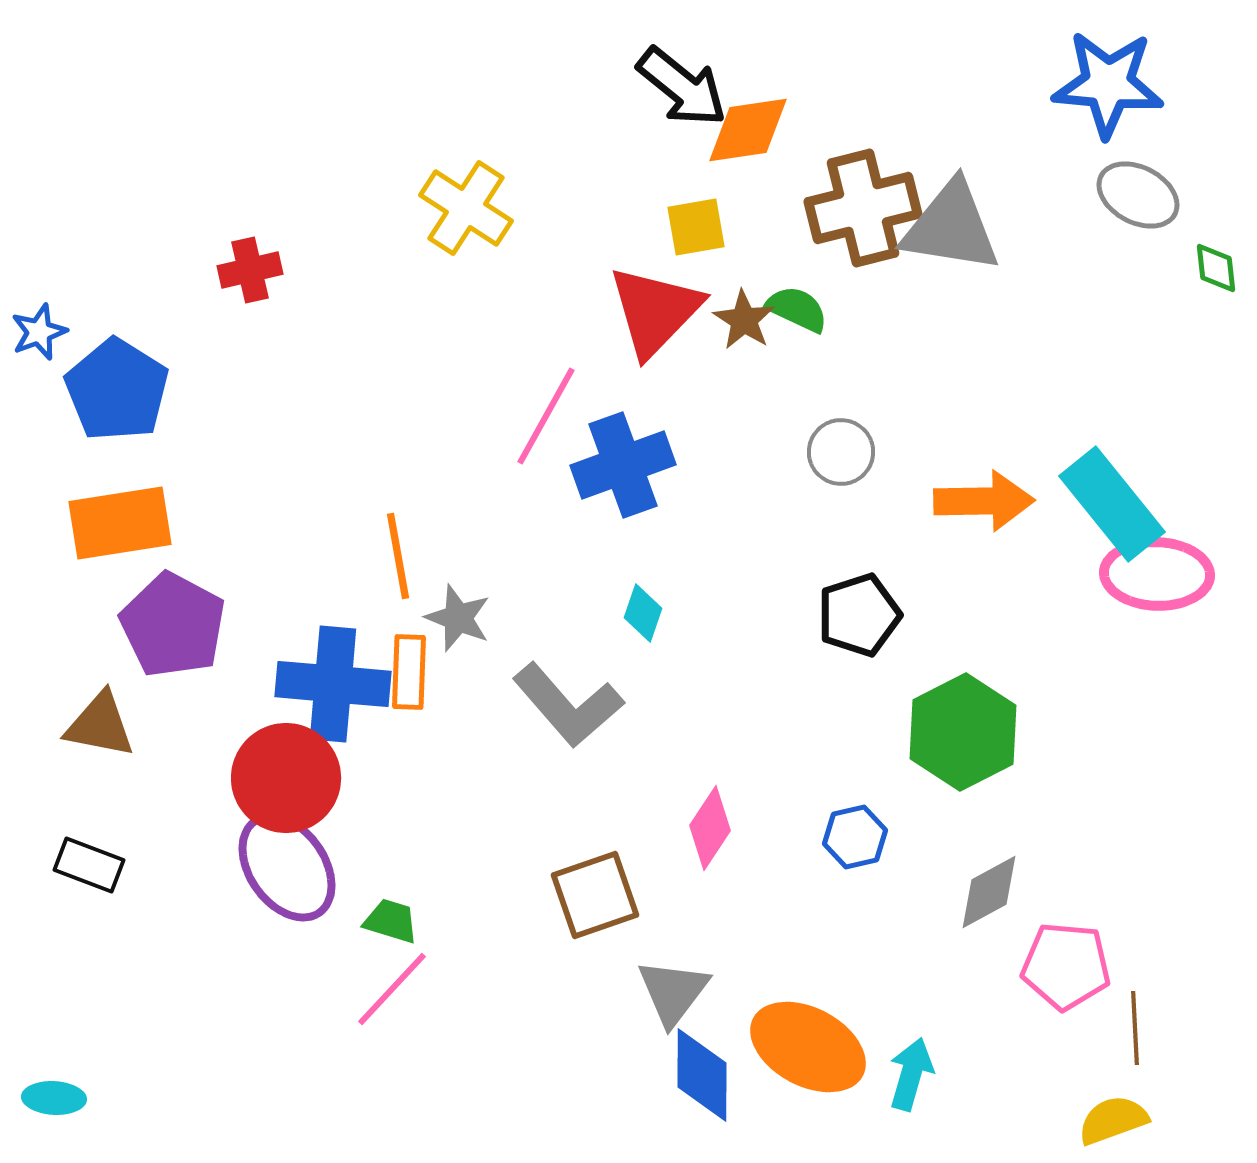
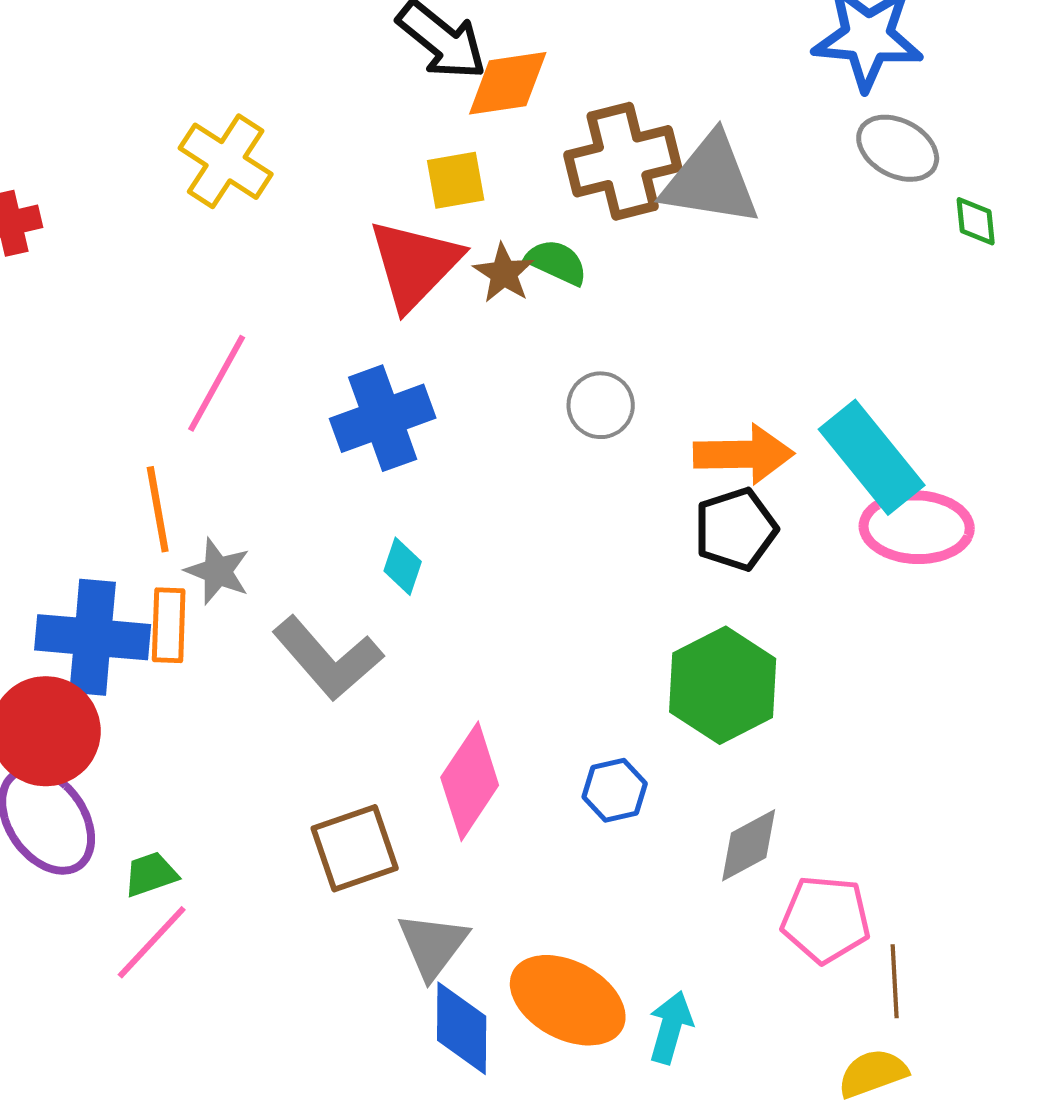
pink line: (546, 416) -> (217, 383), moved
black pentagon: (859, 615) -> (736, 529), moved
pink diamond: (710, 828) -> (470, 781), size x1.4
green trapezoid: (391, 921) -> (151, 874), turned -36

